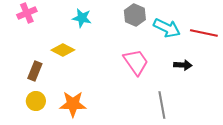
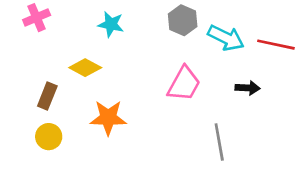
pink trapezoid: (136, 62) -> (184, 84), turned 64
orange star: (73, 104) -> (108, 118), moved

